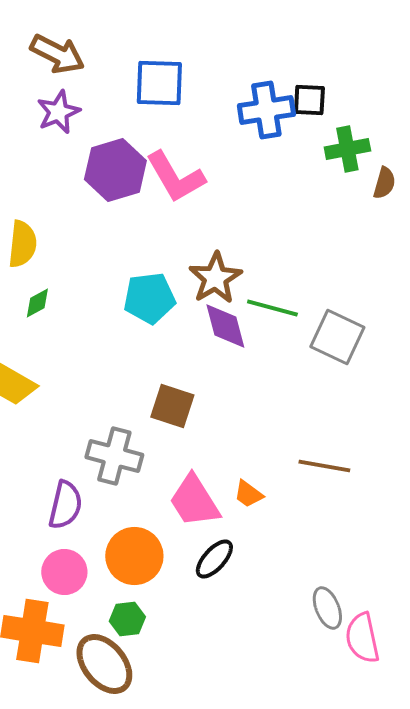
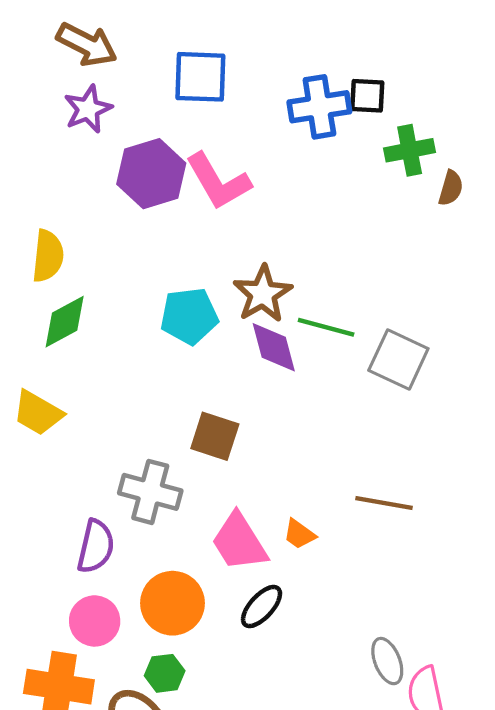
green diamond: (37, 303) -> (65, 322), size x1.6

